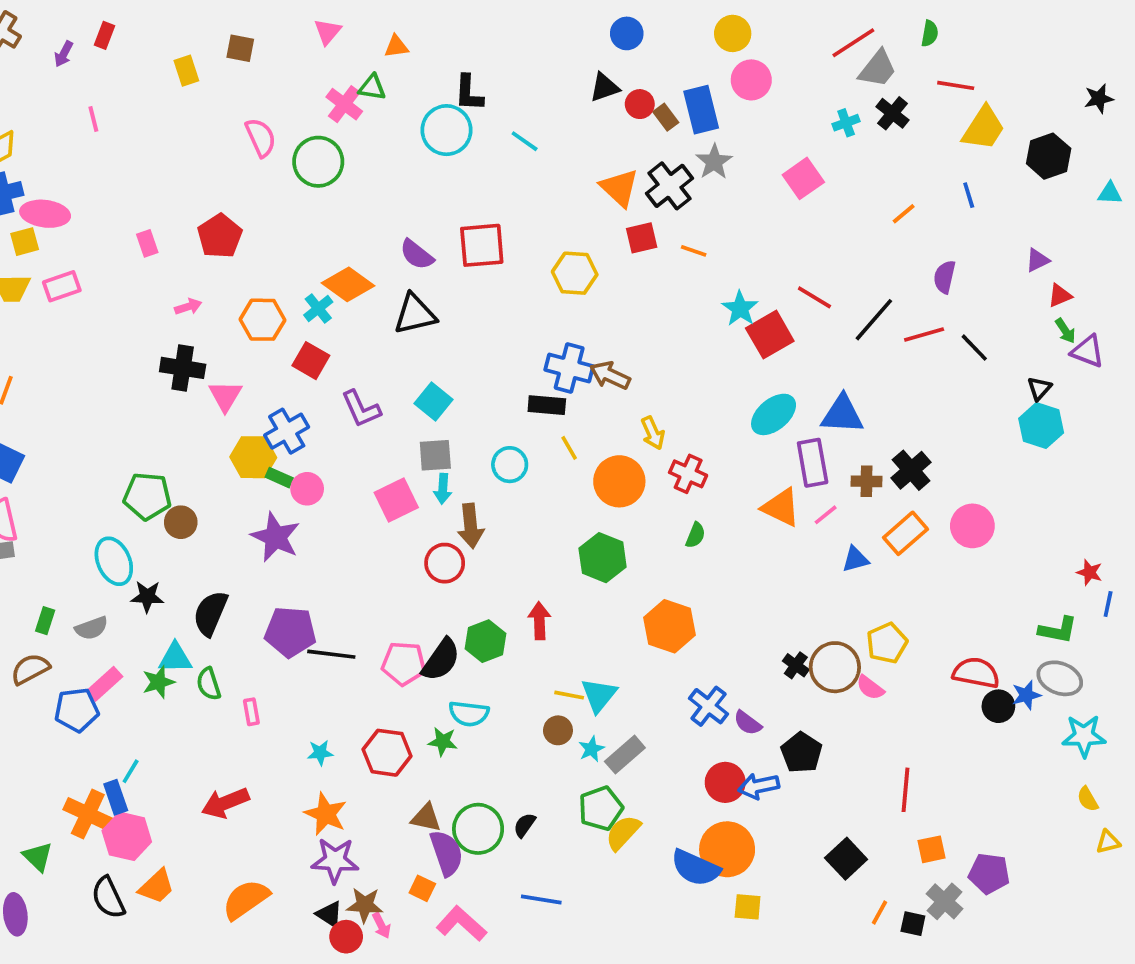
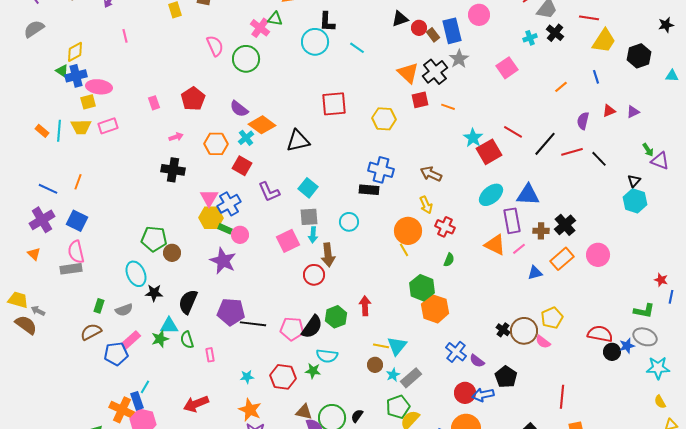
purple semicircle: (417, 255) -> (239, 109), moved
red triangle: (1060, 295) -> (609, 111), moved
brown arrow: (610, 375) -> (431, 174), moved
pink triangle: (225, 396) -> (209, 198), moved
yellow line: (569, 448) -> (404, 250), moved
green hexagon: (603, 558) -> (422, 288), moved

